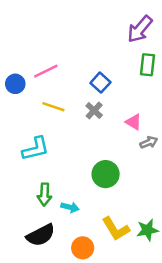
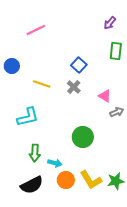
purple arrow: (140, 29) -> (110, 23), size x0.6
pink line: (46, 71) -> (36, 30), moved
orange circle: (83, 248) -> (66, 180), moved

